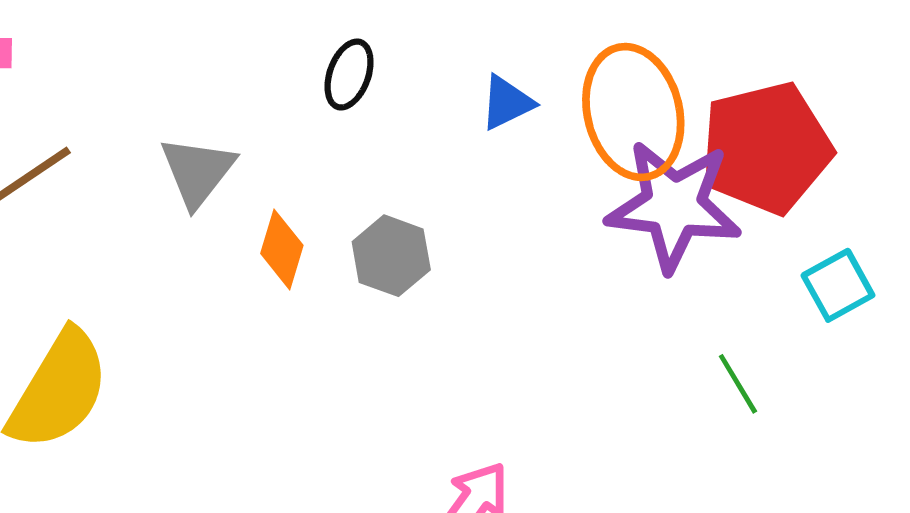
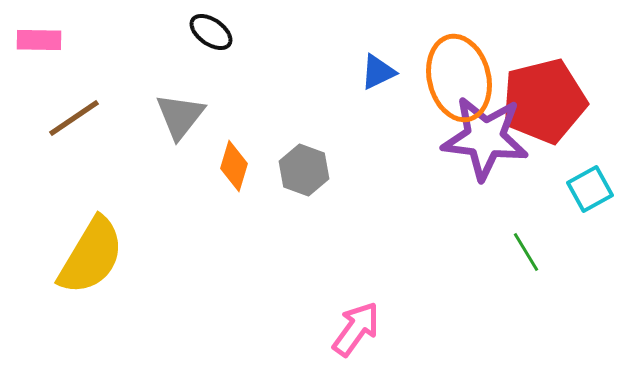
black ellipse: (349, 75) -> (211, 32), moved, turned -75

